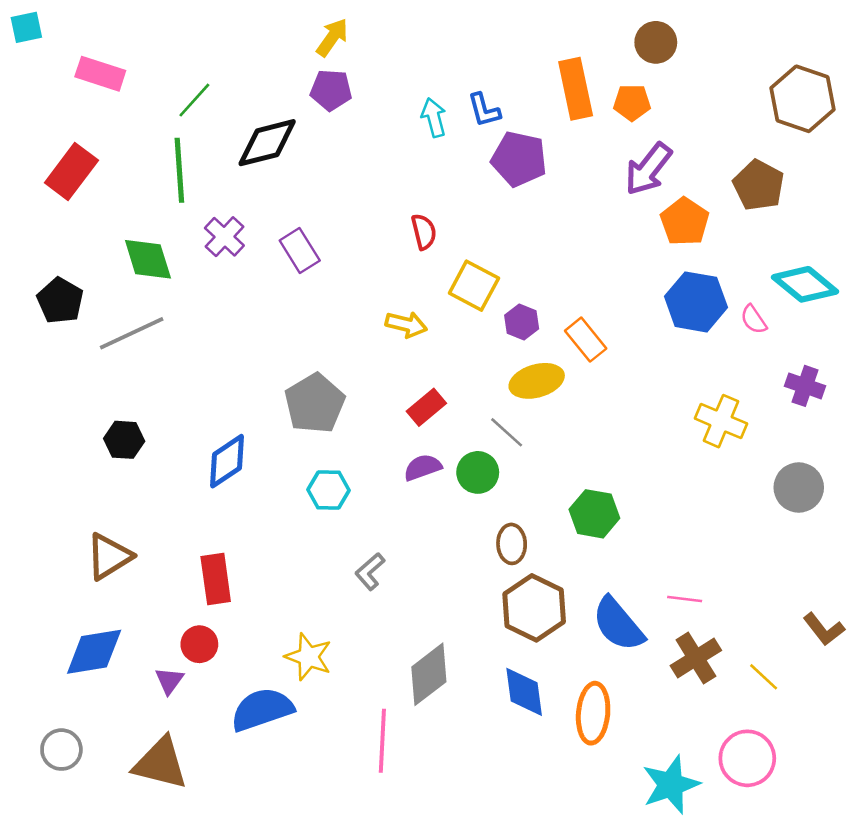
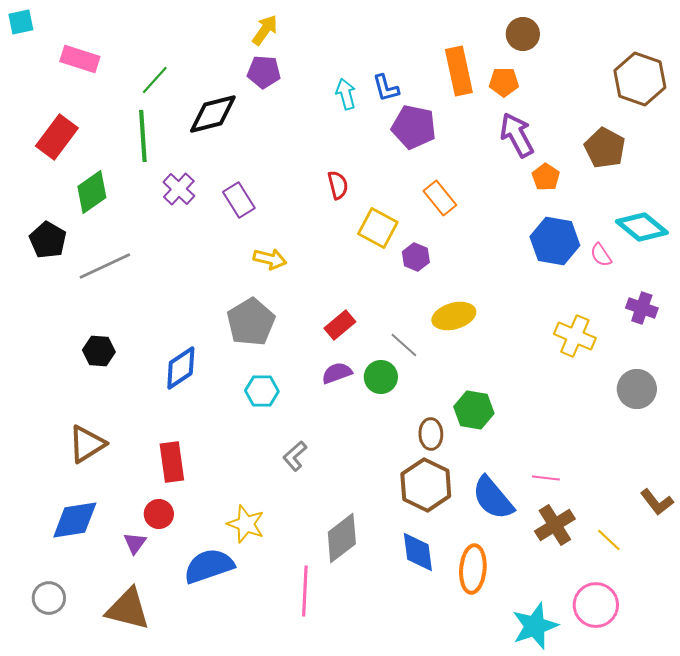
purple arrow: (648, 169) -> (517, 135), turned 114
orange pentagon: (685, 222) -> (546, 177), size x0.7
green diamond: (148, 259) -> (92, 192), moved, turned 72
yellow arrow: (406, 324) -> (270, 259), moved
orange rectangle: (586, 340) -> (440, 198), moved
yellow ellipse: (537, 381) -> (454, 316), moved
brown ellipse: (512, 544) -> (431, 434), moved

